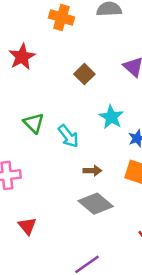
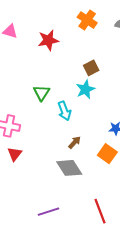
cyan star: (111, 117) -> (85, 89), moved
brown arrow: (92, 171) -> (75, 142), turned -64
red triangle: (27, 226) -> (15, 154), moved

